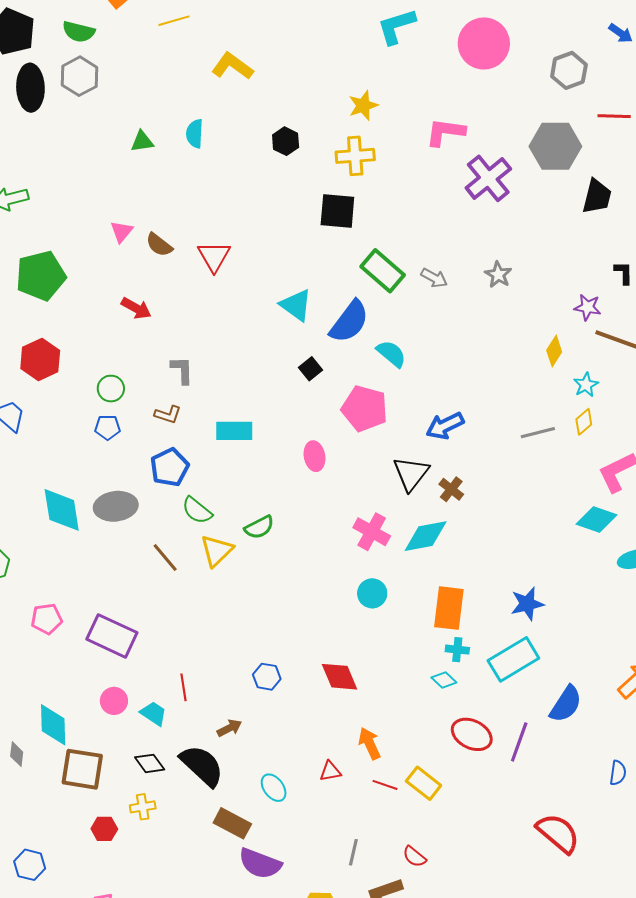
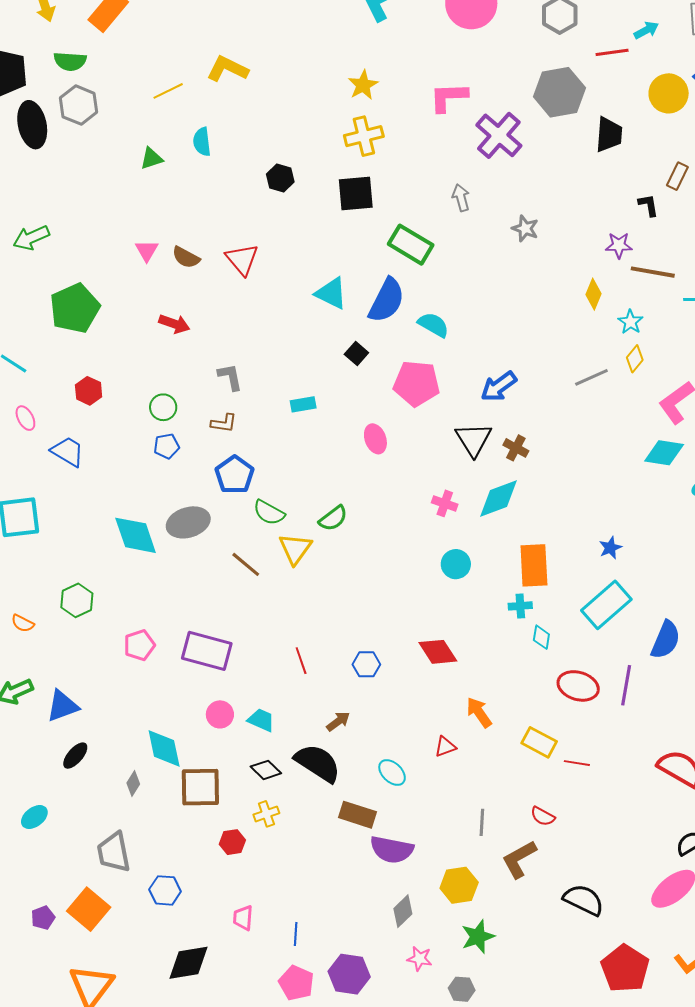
yellow line: (174, 21) -> (168, 91), moved
black hexagon: (286, 141) -> (280, 178), moved
gray arrow: (434, 278) -> (461, 198), moved, turned -124
red hexagon: (40, 360) -> (89, 391), size x0.7
cyan rectangle: (234, 431) -> (303, 404), moved, size x0.7
pink cross: (372, 532) -> (445, 503), size x0.7
blue star: (527, 604) -> (610, 548), size x0.7
cyan cross: (457, 650) -> (520, 606), moved
cyan diamond: (444, 680) -> (541, 637), turned 65
red line: (183, 687) -> (301, 661), moved
gray diamond: (17, 754) -> (133, 784), turned 35
red line: (385, 785) -> (577, 763), moved

